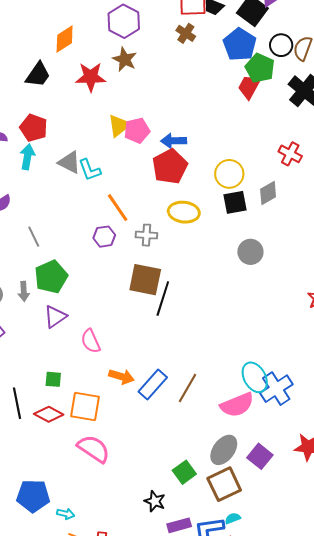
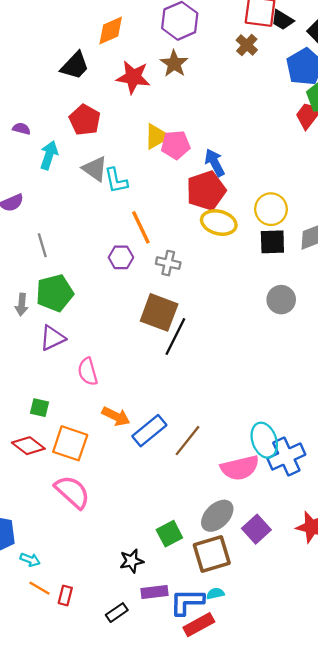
red pentagon: (34, 128) -> (85, 120), moved
blue arrow: (174, 141) -> (215, 163), turned 55
yellow ellipse: (184, 212) -> (219, 223), moved
black star: (155, 501) -> (132, 561), turned 30

